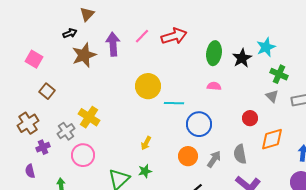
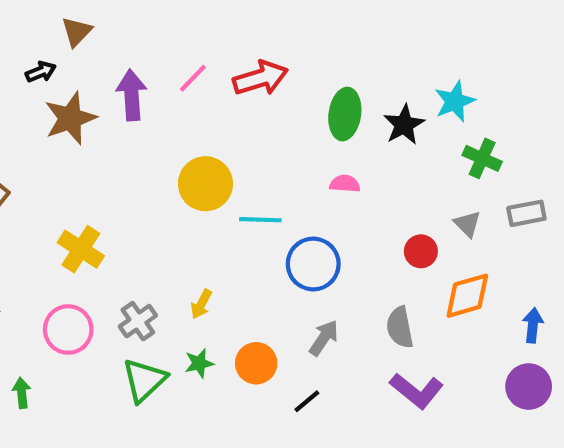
gray triangle: (272, 96) -> (467, 224), moved
gray cross: (66, 131) -> (138, 321), moved
orange circle: (188, 156) -> (256, 363), moved
gray arrow: (214, 159) -> (324, 338), moved

